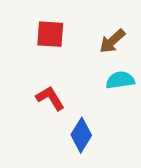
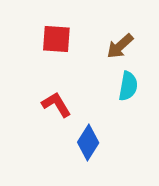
cyan semicircle: (120, 80) -> (128, 86), turned 108

